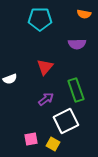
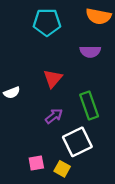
orange semicircle: (84, 14) -> (99, 16), size x1.5

